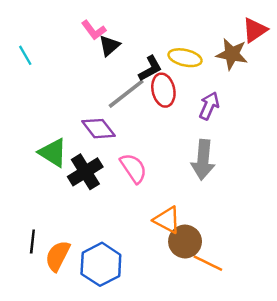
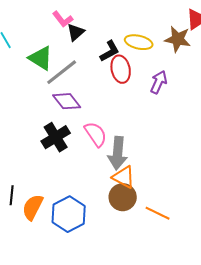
gray line: (126, 94) -> (62, 72), moved
green triangle: (53, 153) -> (41, 58), moved
gray arrow: (203, 160) -> (118, 153), moved
brown circle: (185, 242) -> (123, 197), moved

